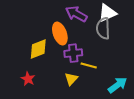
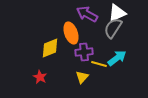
gray semicircle: (103, 28) -> (113, 28), turned 35
cyan arrow: (118, 85) -> (117, 58), moved

